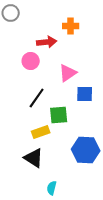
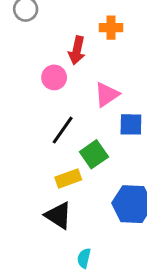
red arrow: (47, 42) -> (77, 50), turned 108
green square: (59, 115) -> (94, 154), turned -30

